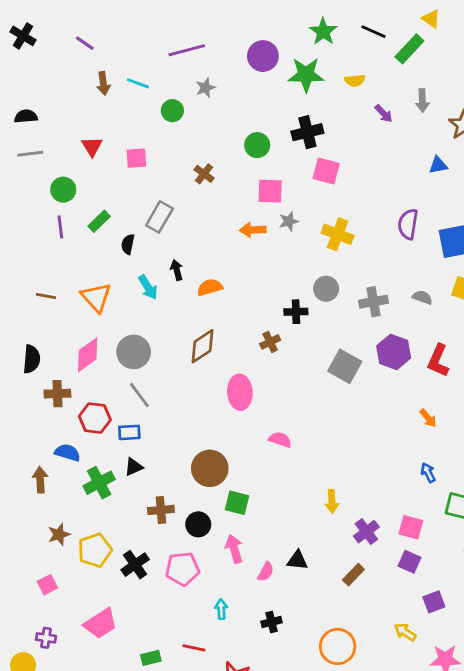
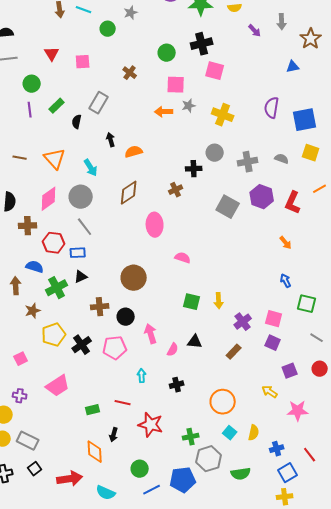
cyan arrow: (148, 287) -> (91, 168), moved
green square: (237, 503) -> (192, 302), moved
brown star: (59, 534) -> (33, 311), moved

